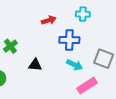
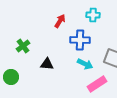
red arrow: (49, 20) -> (60, 21), turned -40

